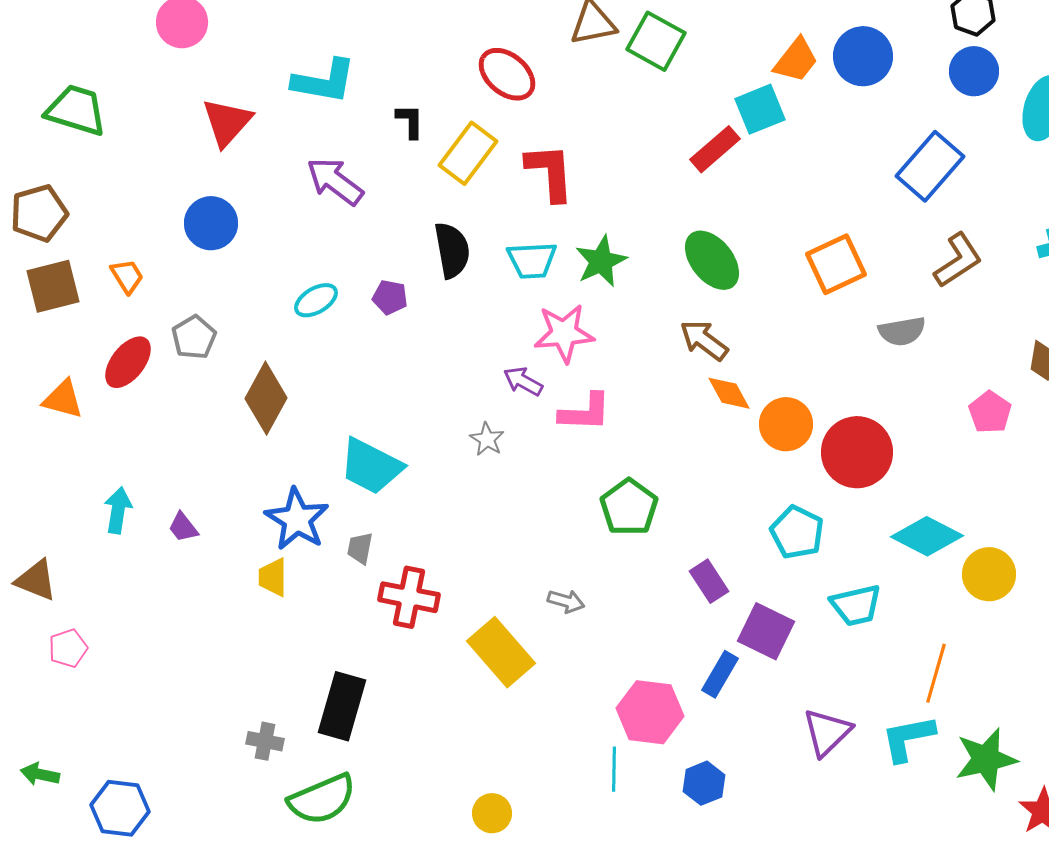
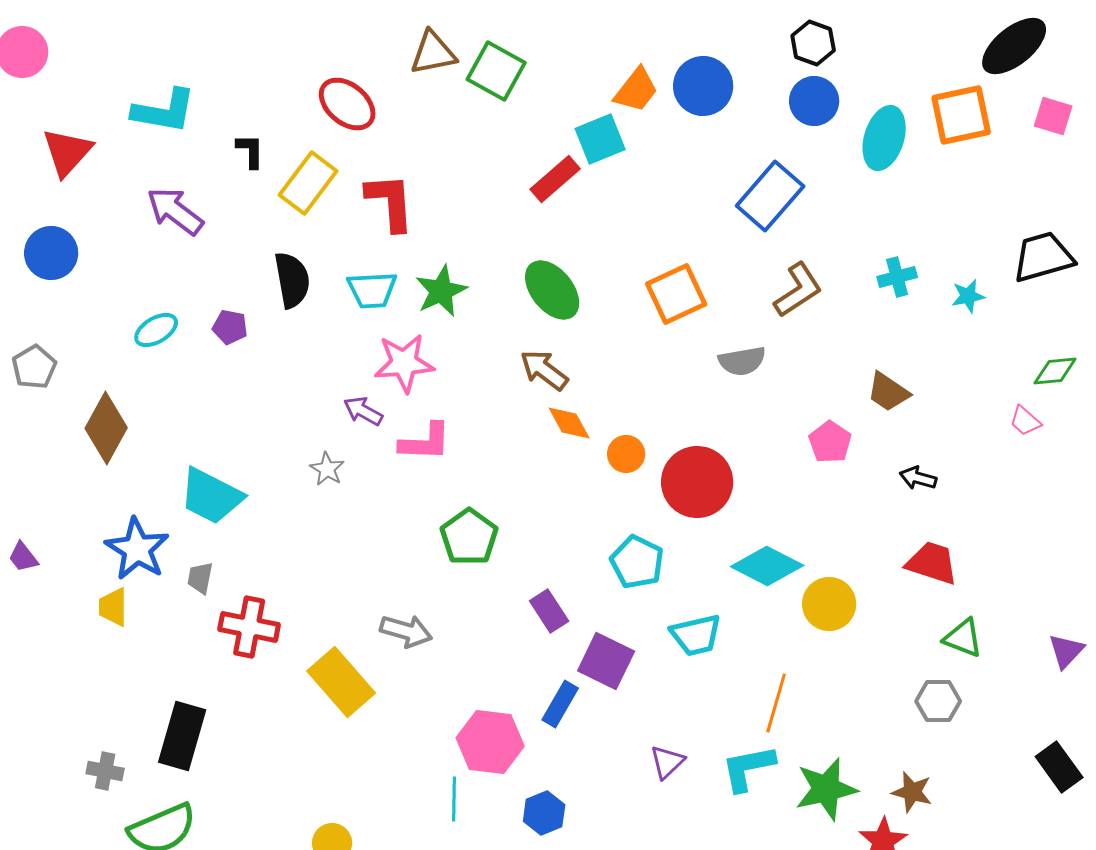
orange circle: (786, 424) -> (626, 454), size x0.7
gray arrow: (566, 601) -> (406, 631), size x1.4
purple triangle: (827, 732) -> (667, 762), size x0.7

